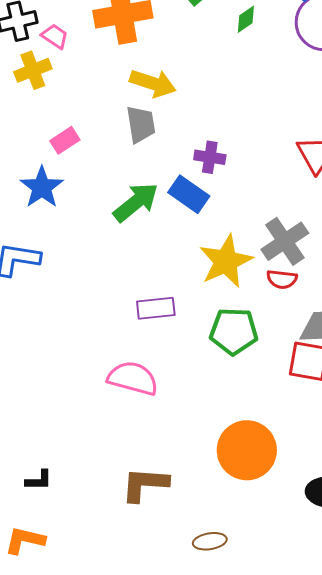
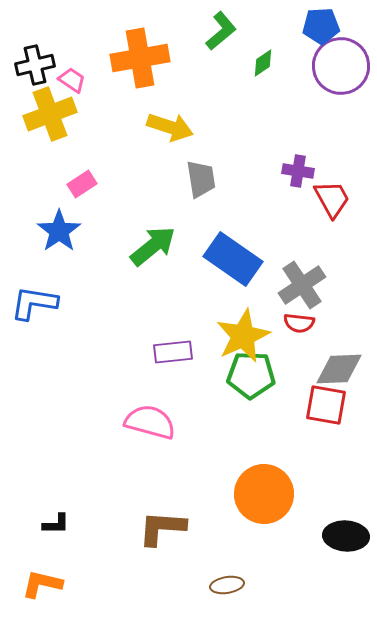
yellow cross: (33, 70) -> (50, 114), size x1.4
gray trapezoid: (141, 124) -> (201, 179), moved
purple cross: (210, 157) -> (298, 171), moved
blue rectangle: (189, 194) -> (233, 259), moved, size x1.4
yellow star: (226, 261) -> (243, 336), moved

